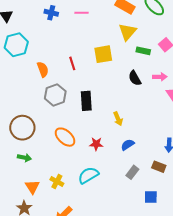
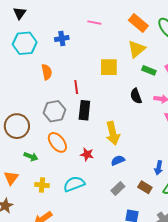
blue cross: (51, 13) -> (62, 39), moved, turned -32
red line: (72, 63) -> (76, 87), moved
gray hexagon: (55, 95) -> (54, 111), moved
yellow arrow: (118, 119) -> (113, 133), size x1.6
green arrow: (24, 158) -> (31, 157), moved
yellow cross: (57, 182) -> (42, 185), turned -32
orange triangle: (32, 187) -> (11, 178), moved

